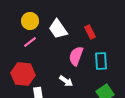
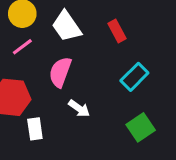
pink semicircle: (76, 56) -> (60, 72), moved
cyan rectangle: (101, 61) -> (134, 77), turned 48

